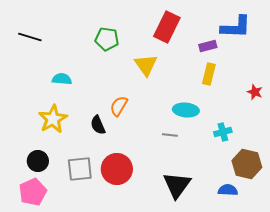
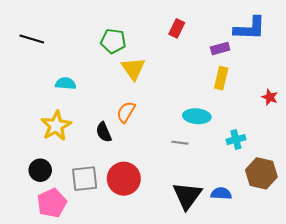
red rectangle: (167, 27) -> (177, 28), size x0.6
yellow triangle: (146, 65) -> (133, 69), moved
blue semicircle: (228, 190) -> (221, 193), moved
pink pentagon: (33, 192) -> (52, 203), moved

